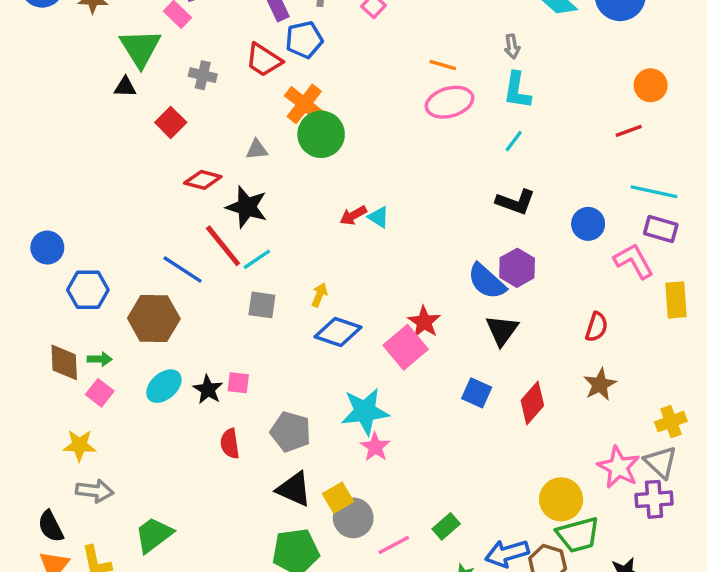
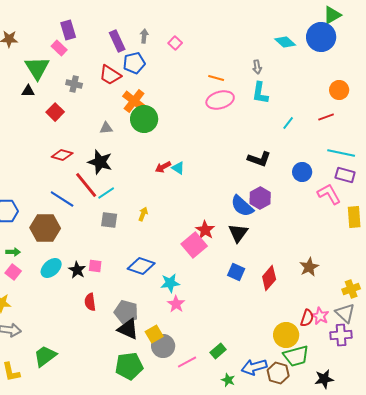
cyan line: (514, 141) -> (288, 123), moved
red diamond: (203, 180) -> (62, 155), moved
red semicircle: (597, 327) -> (307, 318), moved
black triangle: (502, 330) -> (238, 233), moved
blue diamond: (338, 332) -> (141, 266), moved
cyan star: (365, 411) -> (170, 283), size x0.7
gray pentagon: (291, 432) -> (126, 312), moved
pink star: (619, 467) -> (320, 316), size x0.7

